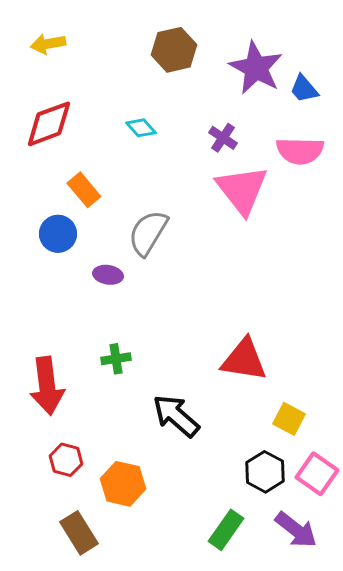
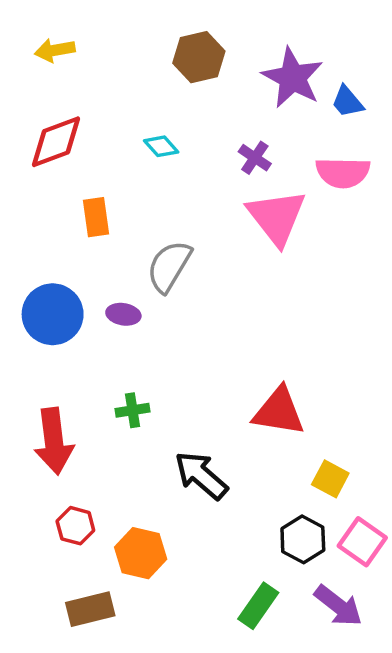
orange rectangle: (84, 190) -> (96, 217), turned 32
blue circle: (58, 234) -> (53, 314), moved, size x1.4
brown rectangle: (79, 533) -> (90, 609), turned -72

